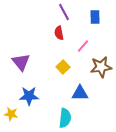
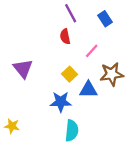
blue rectangle: (95, 17) -> (105, 19), turned -32
blue triangle: (80, 93) -> (88, 90), moved
blue star: (29, 96) -> (61, 102), moved

